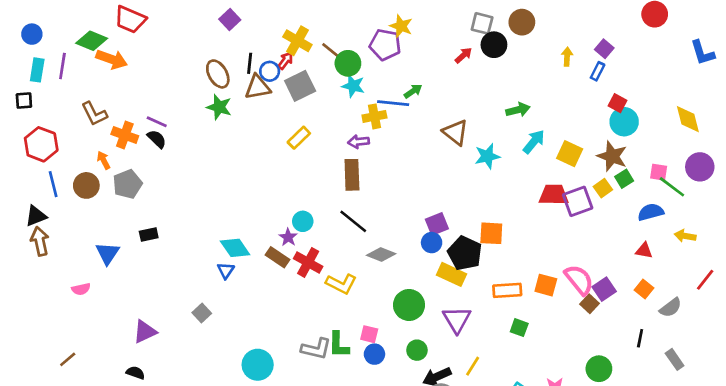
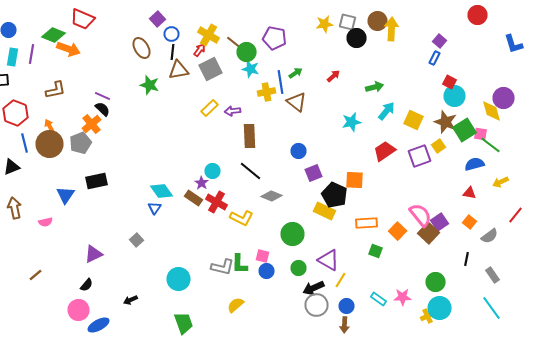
yellow star: (401, 26) -> (324, 24), moved, turned -30
red arrow: (463, 55) -> (334, 76), moved
yellow arrow: (567, 57) -> (392, 29), moved, size x1.6
blue circle: (270, 71) -> (172, 34), moved
brown ellipse: (218, 74) -> (142, 48), moved
blue line: (393, 103) -> (280, 82), turned 75
brown L-shape: (94, 114) -> (56, 90), turned -75
yellow diamond: (688, 119) -> (492, 111), moved
brown triangle: (455, 132) -> (296, 102), moved
orange cross: (125, 135) -> (92, 124), moved, turned 30
purple arrow: (359, 142) -> (232, 111), moved
orange arrow: (104, 160) -> (50, 126), moved
purple circle: (700, 167) -> (504, 98), moved
green square: (624, 179) -> (464, 130), moved, size x1.6
brown circle: (86, 185) -> (50, 144), size x1.4
red trapezoid: (554, 195) -> (384, 151), moved, turned -35
black rectangle: (149, 235) -> (96, 181), size x1.5
yellow arrow: (685, 236) -> (500, 182), turned -35
brown arrow: (40, 241) -> (14, 208), moved
blue circle: (432, 243) -> (298, 151), moved
orange square: (546, 285) -> (398, 231), moved, turned 30
brown square: (590, 304) -> (428, 233), size x1.5
purple triangle: (457, 320) -> (328, 260), moved, turned -30
black semicircle: (135, 373) -> (86, 285), turned 112

